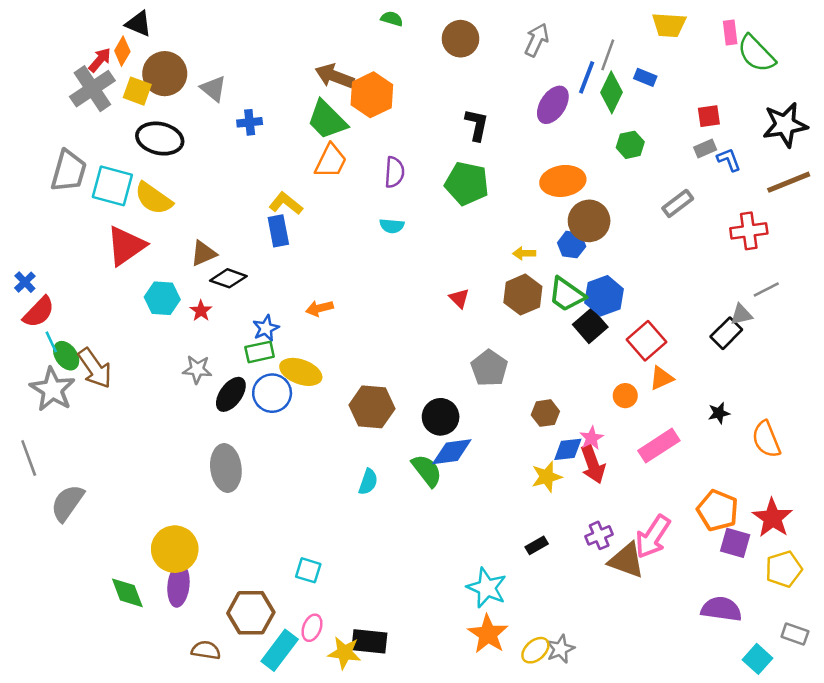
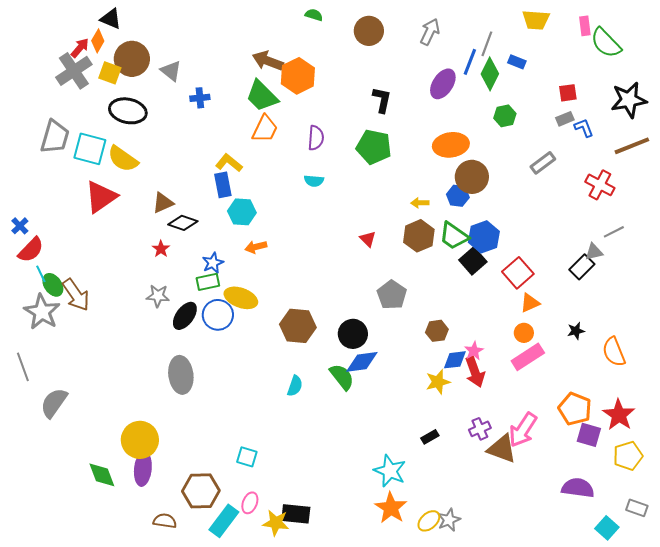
red cross: (749, 231) -> (600, 185), turned 36
cyan hexagon: (162, 298) -> (242, 212), moved
orange circle: (625, 396) -> (524, 333), moved

